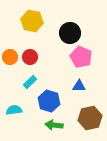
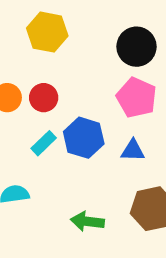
black circle: (70, 33) -> (137, 47), moved
blue hexagon: (49, 101) -> (84, 138), moved

